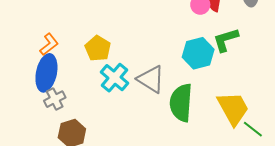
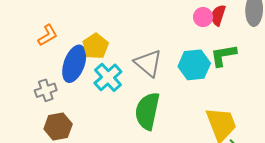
blue ellipse: (46, 73) -> (74, 64), moved
gray triangle: (151, 79) -> (148, 63), moved
green semicircle: (181, 103) -> (147, 111), moved

